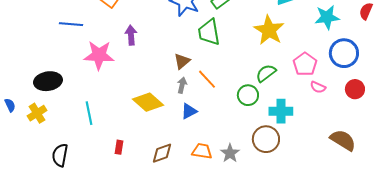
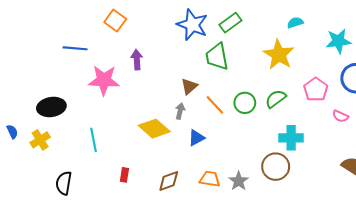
gray arrow: (182, 85) -> (180, 111), moved
pink semicircle: (318, 87) -> (340, 116), moved
green circle: (248, 95) -> (245, 103), moved

